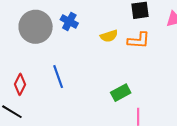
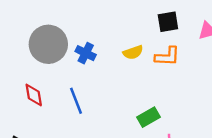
blue cross: (69, 21) -> (86, 53), moved
red diamond: (20, 84) -> (34, 95), moved, turned -35

